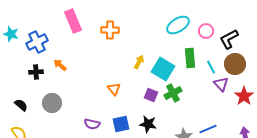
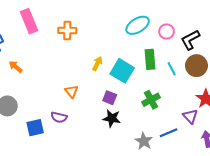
purple triangle: (221, 84) -> (190, 116), moved
green cross: (173, 93) -> (151, 100), moved
purple semicircle: (92, 124) -> (59, 117), moved
blue square: (121, 124) -> (35, 128), moved
black star: (148, 124) -> (112, 118), moved

